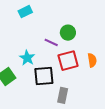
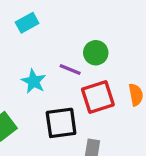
cyan star: (27, 58) -> (34, 81), moved

